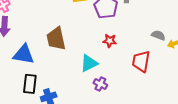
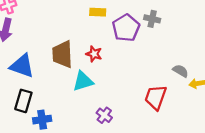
red star: (110, 41) -> (94, 54), moved
cyan triangle: (89, 63) -> (83, 81), moved

